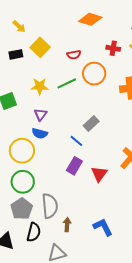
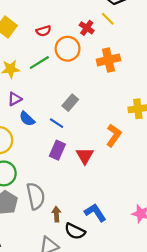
red cross: (113, 48) -> (87, 28), moved, turned 32
purple triangle: (40, 114) -> (15, 99), turned 32
blue semicircle: (40, 133) -> (27, 119), moved, turned 35
black semicircle: (34, 232) -> (75, 231), moved, turned 108

